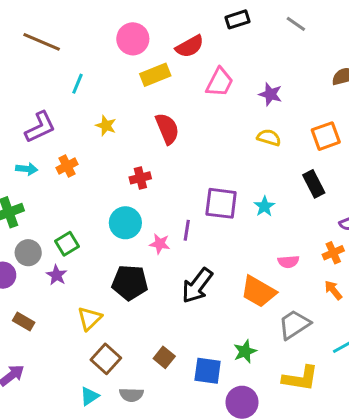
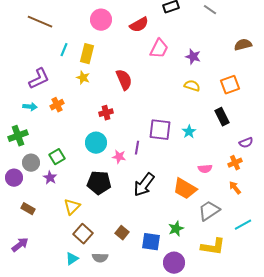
yellow rectangle: (155, 75) -> (87, 54), moved, turned -54

